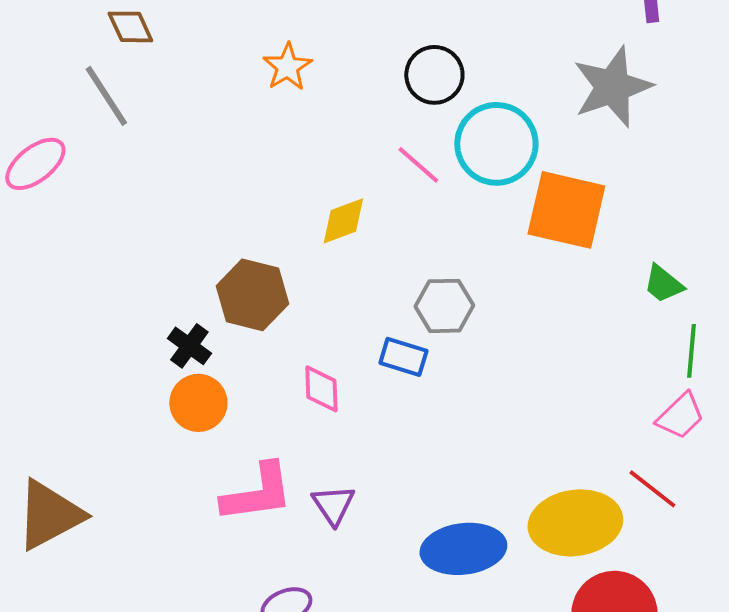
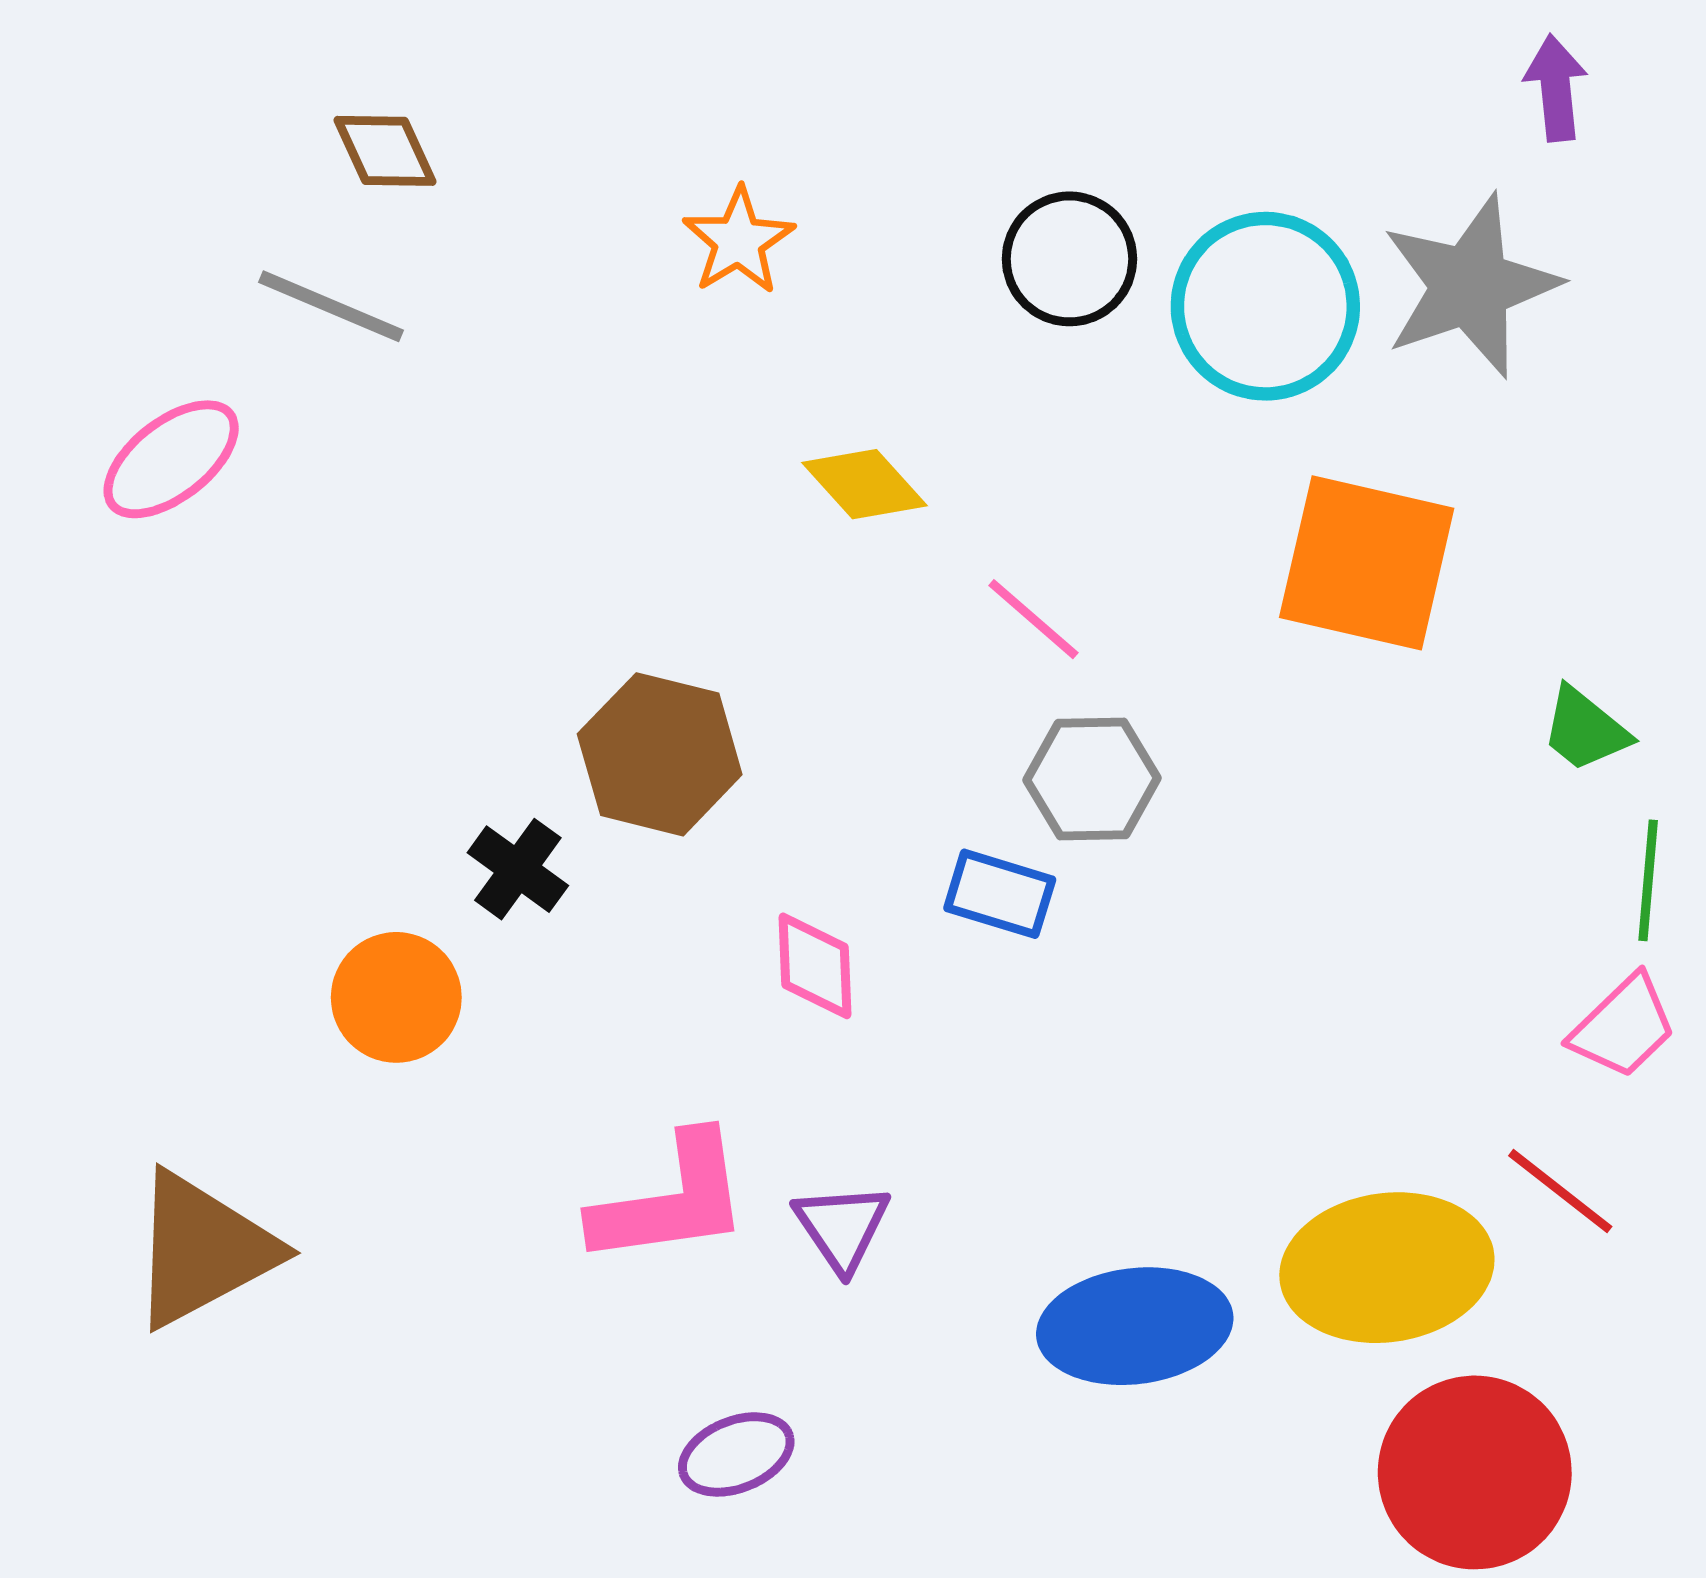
gray line: (106, 96) -> (331, 306), turned -34
cyan circle: (496, 144) -> (1265, 306), moved
pink line: (418, 165) -> (1033, 619), moved
yellow diamond: (343, 221) -> (865, 484), moved, turned 68
orange circle: (198, 403) -> (396, 997), moved

